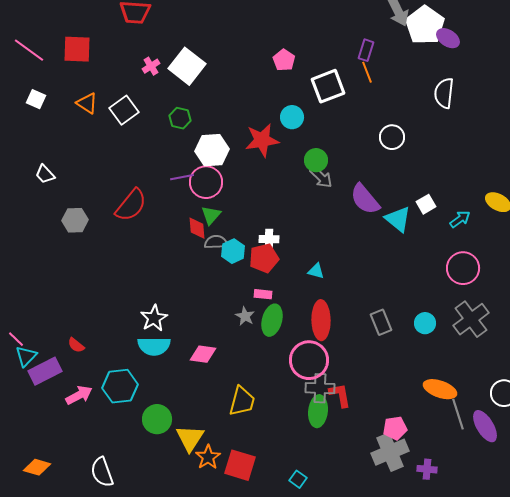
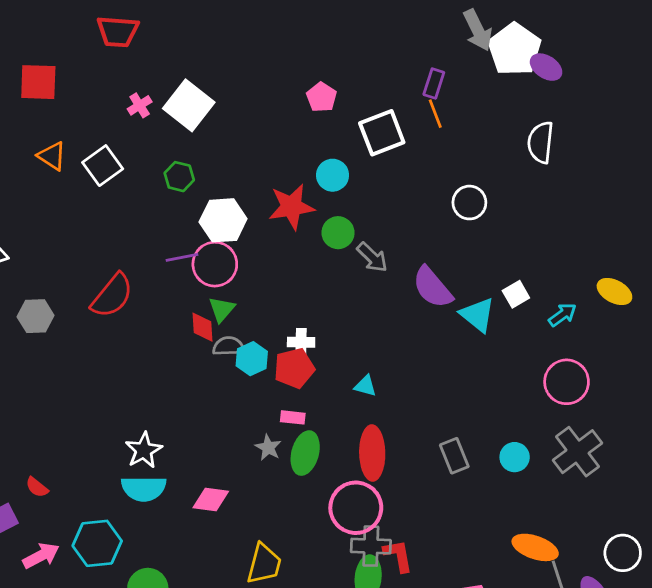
green circle: (316, 160) -> (338, 233), moved

